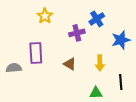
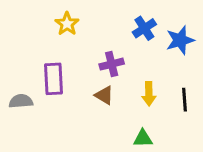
purple cross: (77, 33) -> (112, 64), moved
blue star: (121, 40) -> (180, 40), moved
black line: (121, 82) -> (185, 100), moved

